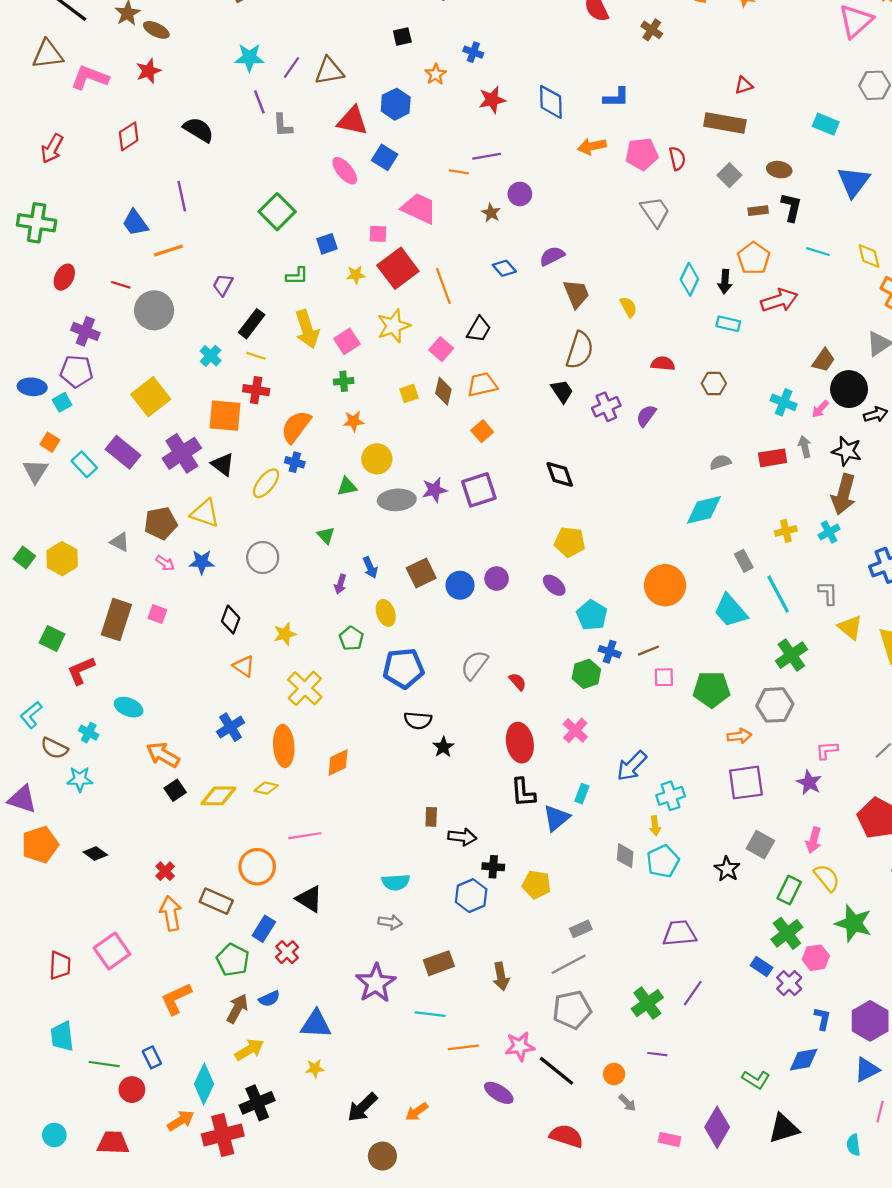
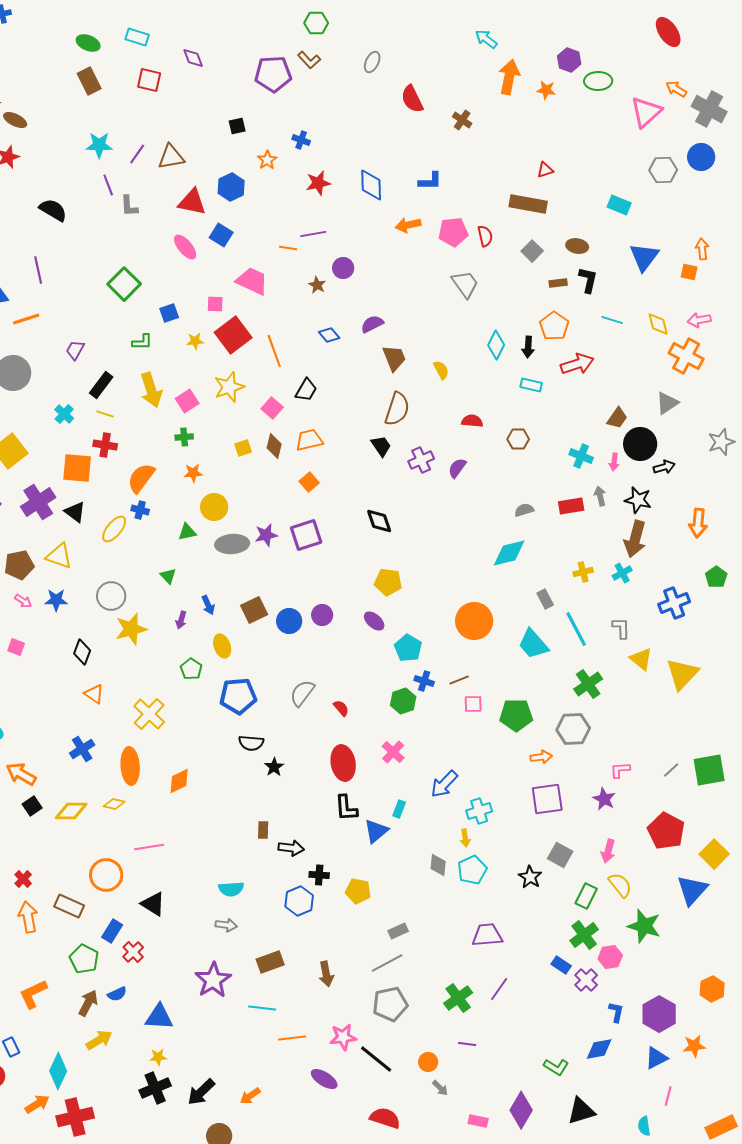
pink arrow: (820, 409) -> (614, 462), turned -36
yellow star: (285, 634) -> (131, 629), moved, size x1.5
black cross: (257, 1103) -> (155, 1088), moved

